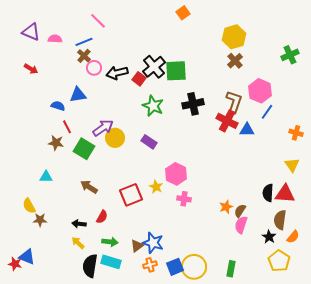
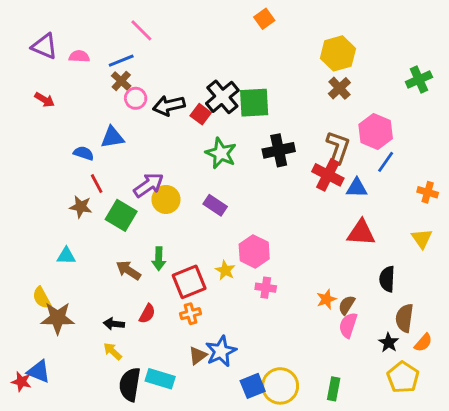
red triangle: (285, 194) -> (361, 233), moved
brown star: (40, 220) -> (58, 318), size x1.6
green arrow: (110, 242) -> (159, 259), moved, turned 84
blue star: (153, 243) -> (221, 351), turned 30
orange cross: (150, 265) -> (191, 314), moved

